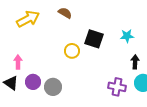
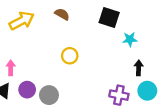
black square: (94, 39) -> (109, 17), moved

